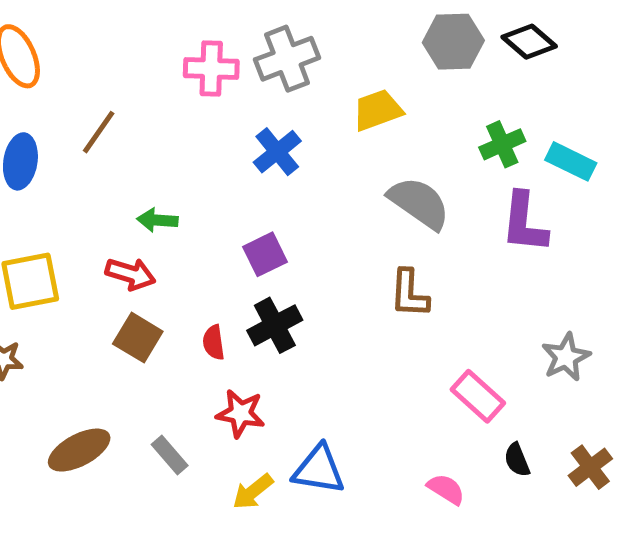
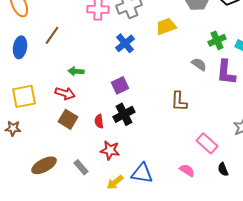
gray semicircle: (419, 203) -> (199, 64), moved, size x0.6
pink semicircle: (446, 489) -> (187, 170), moved

